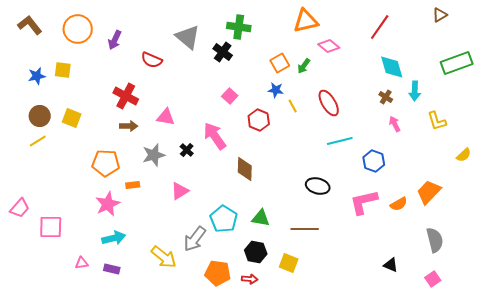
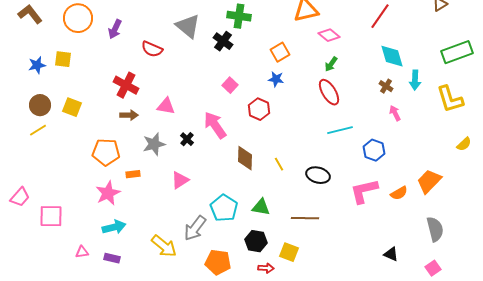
green arrow: (304, 66) -> (331, 64), moved
yellow line: (293, 106) -> (279, 164), moved
yellow L-shape: (437, 121) -> (450, 99), moved, size x1.4
red arrow: (250, 279) -> (266, 268), moved

